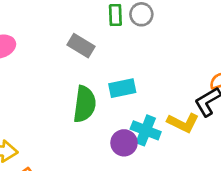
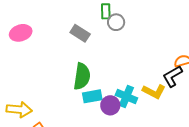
gray circle: (141, 14) -> (116, 22), moved
cyan rectangle: (122, 88) -> (92, 96), moved

